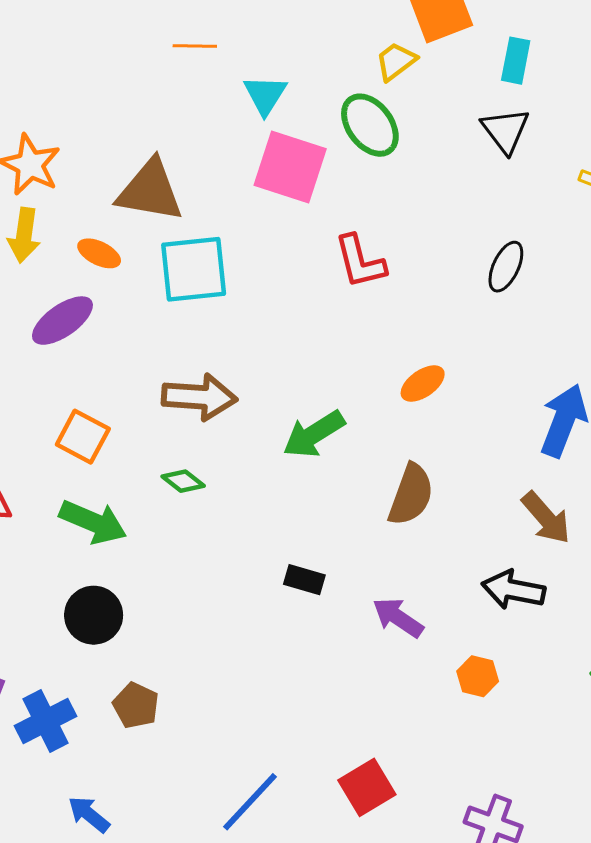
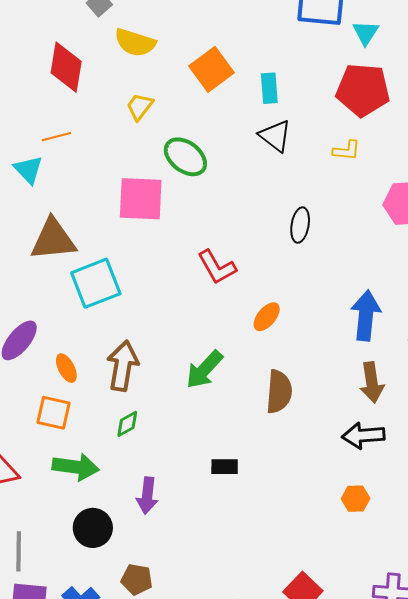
yellow trapezoid: (396, 61) -> (140, 107), moved
cyan triangle: (265, 95) -> (28, 170), moved
orange ellipse: (99, 253) -> (66, 368), moved, turned 52
red L-shape: (360, 262) -> (217, 267), moved
brown arrow: (199, 397) -> (123, 366), turned -69
green diamond: (183, 481) -> (127, 424), turned -52
brown arrow: (546, 518) -> (372, 382), turned 48
purple arrow: (398, 618) -> (147, 496), moved, turned -102

